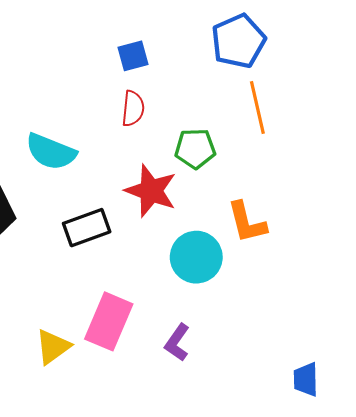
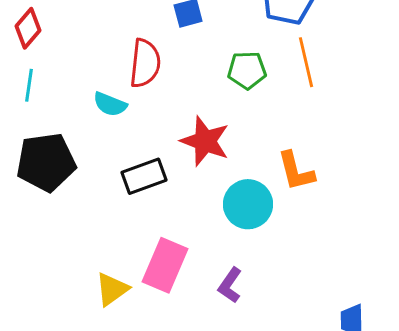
red semicircle: (133, 109) -> (145, 63), moved, size x1.4
green pentagon: (195, 149) -> (247, 70), moved
cyan semicircle: (51, 152) -> (110, 104), size x0.7

